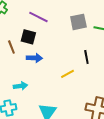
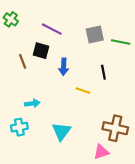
blue arrow: (34, 58) -> (64, 67), moved, turned 91
yellow line: (67, 74) -> (83, 90), turned 48

